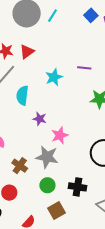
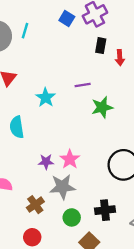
purple line: (84, 68) -> (83, 85), moved
purple star: (40, 119) -> (46, 162), moved
brown cross: (20, 166) -> (35, 205), turned 35

